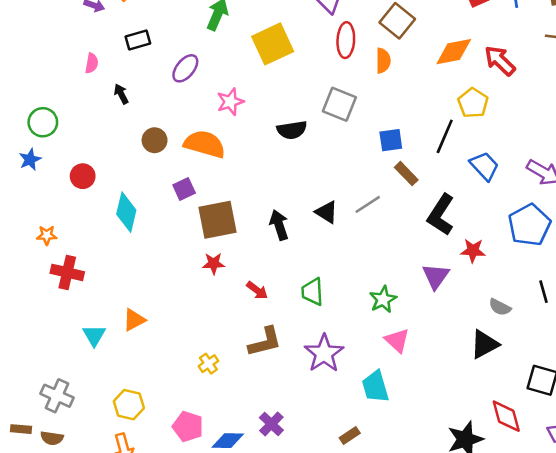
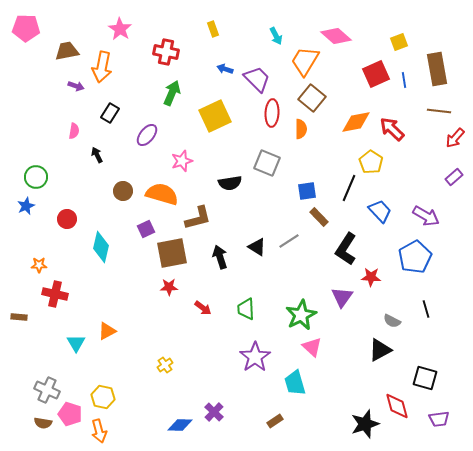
black rectangle: (138, 40) -> (110, 113), turned -42
green star: (383, 299) -> (301, 315), size x1.4
brown L-shape: (265, 342) -> (198, 218), moved
pink pentagon: (188, 427) -> (70, 414), moved
brown rectangle: (21, 429) -> (19, 317), moved

